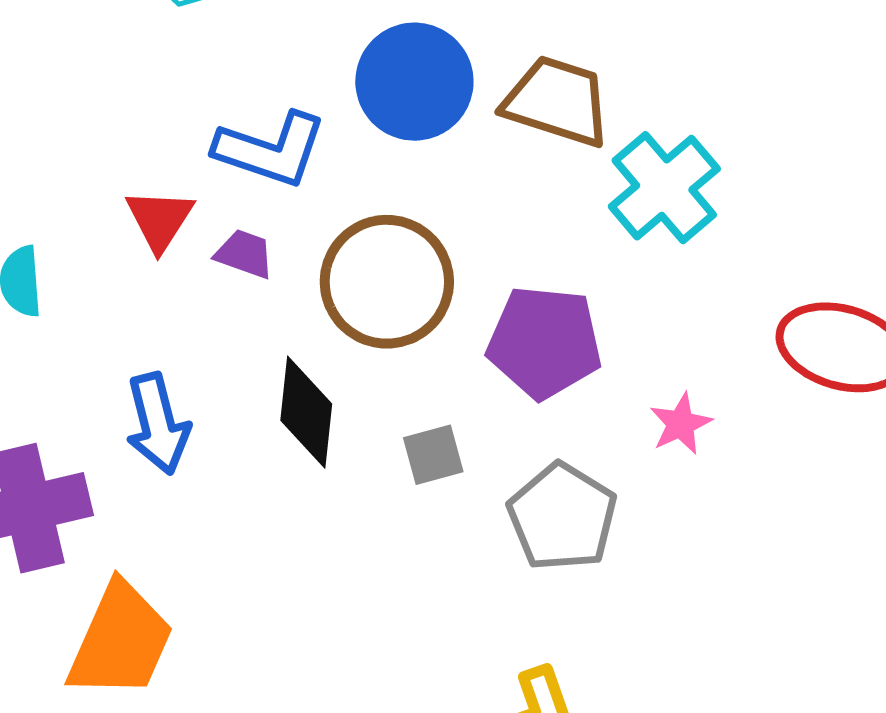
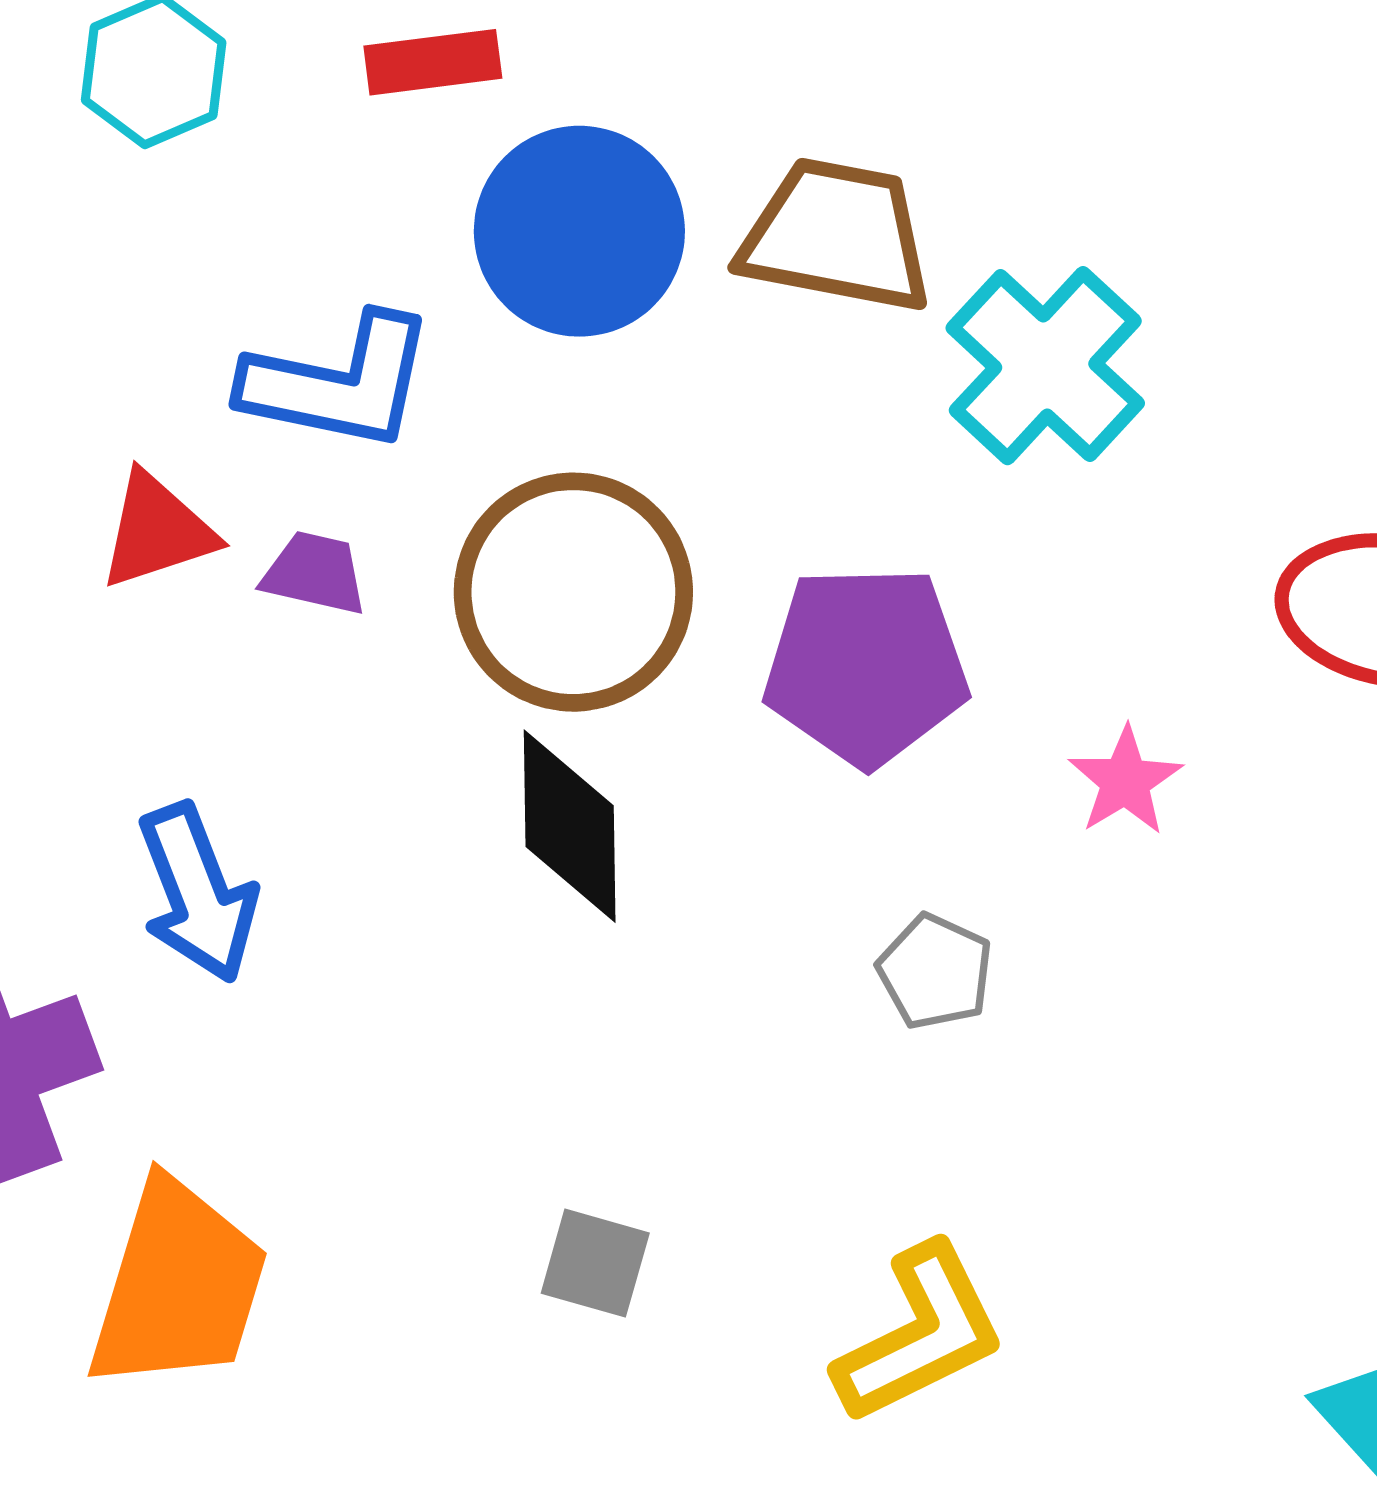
red triangle: (160, 220) -> (157, 531), turned 46
black diamond: (306, 412) -> (570, 826), moved
gray square: (433, 455) -> (595, 1263), moved, turned 38
gray pentagon: (562, 517) -> (935, 972), size x0.6

